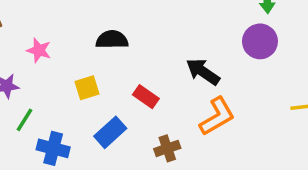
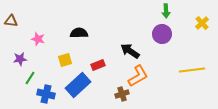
red rectangle: (146, 97) -> (98, 65), turned -56
blue rectangle: (110, 132) -> (78, 85), size x1.4
brown cross: (167, 148) -> (122, 94), moved

